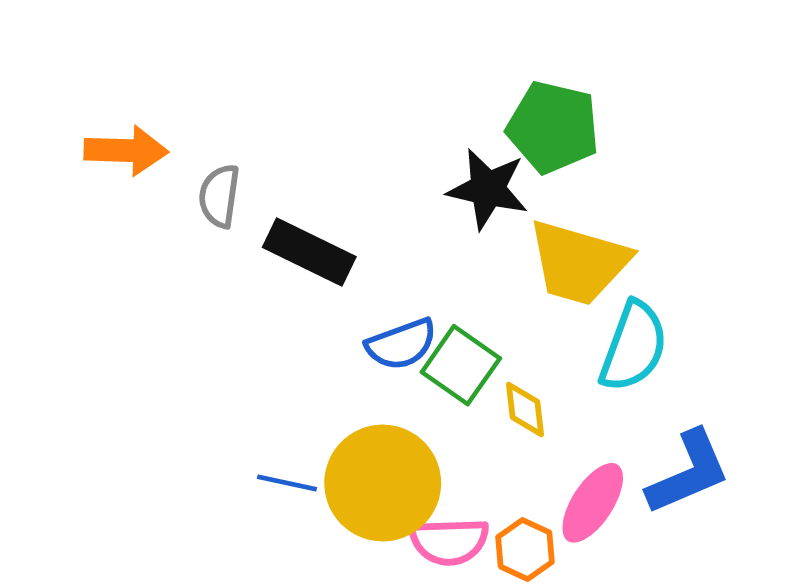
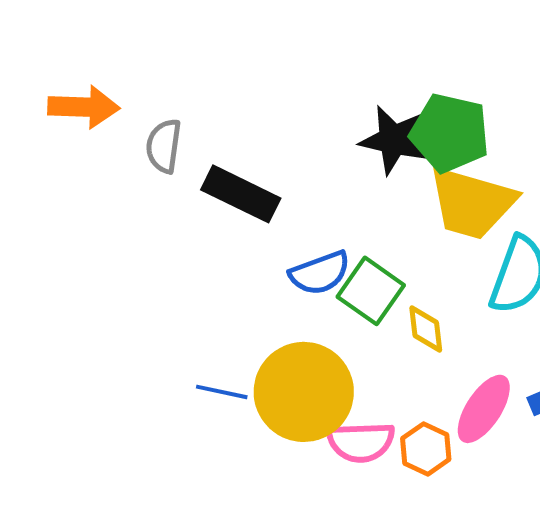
green pentagon: (553, 127) -> (450, 133), moved

